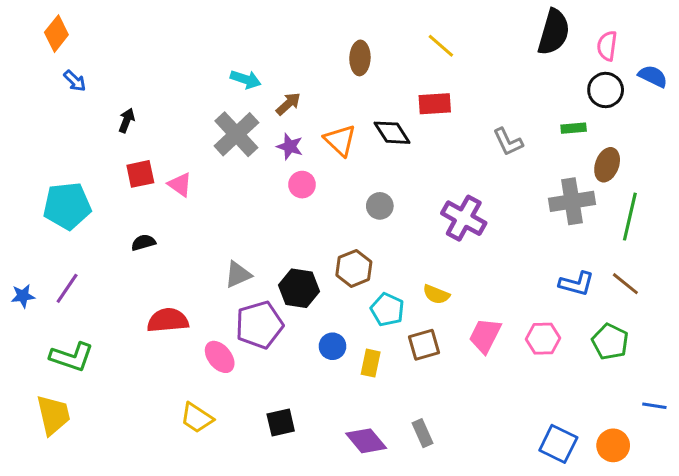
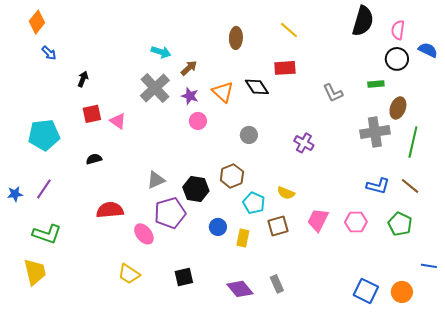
purple cross: (464, 218) -> (304, 143), size x0.7

